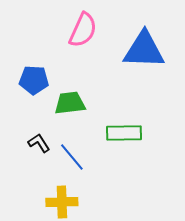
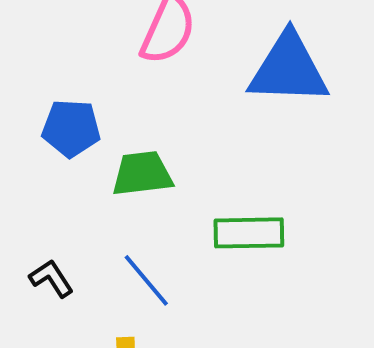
black L-shape: (39, 143) -> (51, 278), moved

